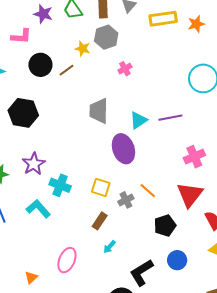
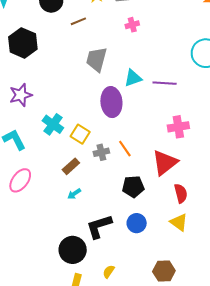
brown line: (67, 70) -> (78, 21), moved
cyan cross: (60, 185) -> (53, 124), moved
pink ellipse: (67, 260) -> (20, 180), moved

